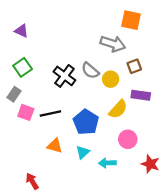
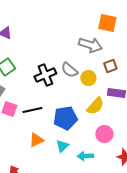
black cross: (64, 76) -> (45, 75), turned 30
blue pentagon: (86, 122) -> (65, 118), turned 30
orange triangle: (55, 146) -> (36, 140), turned -42

